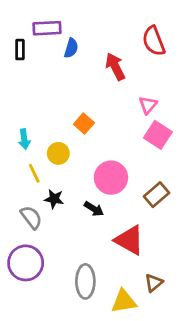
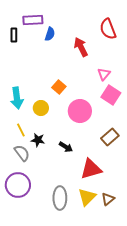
cyan arrow: (24, 139) -> (17, 98), size x1.5
yellow line: (34, 173) -> (21, 130), moved
pink circle: (111, 178) -> (80, 111), moved
red triangle: (129, 240) -> (91, 169), turned -45
yellow triangle: (124, 301) -> (87, 197), moved, turned -36

